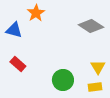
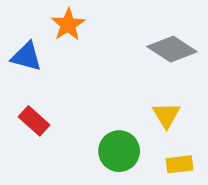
yellow triangle: (98, 67) -> (166, 115), moved

